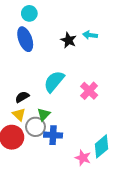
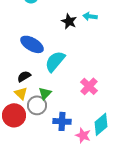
blue ellipse: (25, 39) -> (32, 44), moved, turned -40
pink cross: (89, 91) -> (89, 86), moved
blue cross: (53, 135) -> (62, 121), moved

